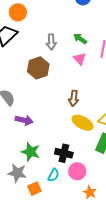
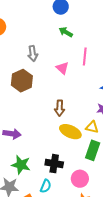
green arrow: (80, 39) -> (66, 32), moved
pink circle: (77, 171) -> (80, 179), moved

